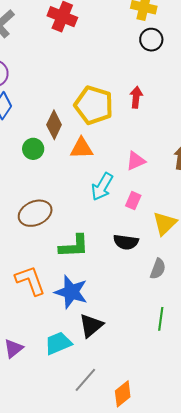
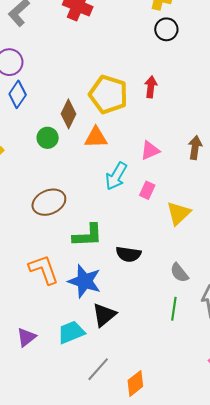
black semicircle: (126, 242) -> (128, 254), moved
gray semicircle: (158, 269) -> (179, 273), moved, turned 120

